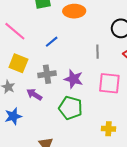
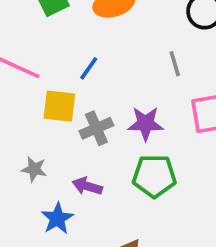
yellow square: (18, 63) -> (59, 106), moved
purple arrow: (34, 94) -> (87, 186), moved

